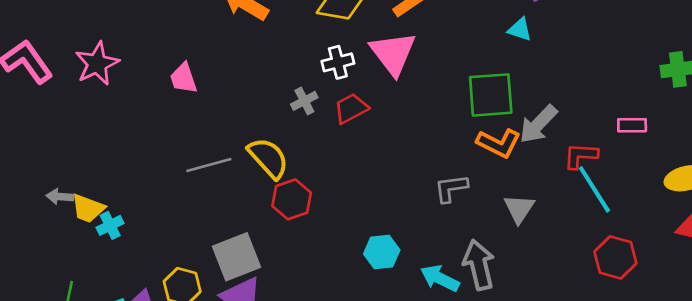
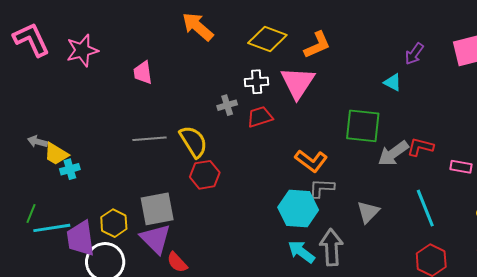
orange L-shape: (499, 143) -> (311, 161), moved
red L-shape: (581, 156) -> (420, 147), moved
cyan hexagon: (382, 252) -> (298, 209), moved, size x1.5

